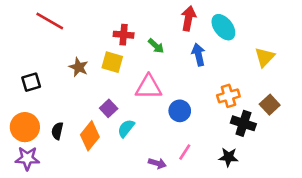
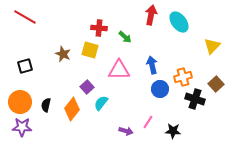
red line: (50, 21) -> (25, 17), moved
blue arrow: (198, 55) -> (152, 65), moved
blue circle: (180, 111) -> (160, 89), moved
black star: (228, 157) -> (173, 131), moved

